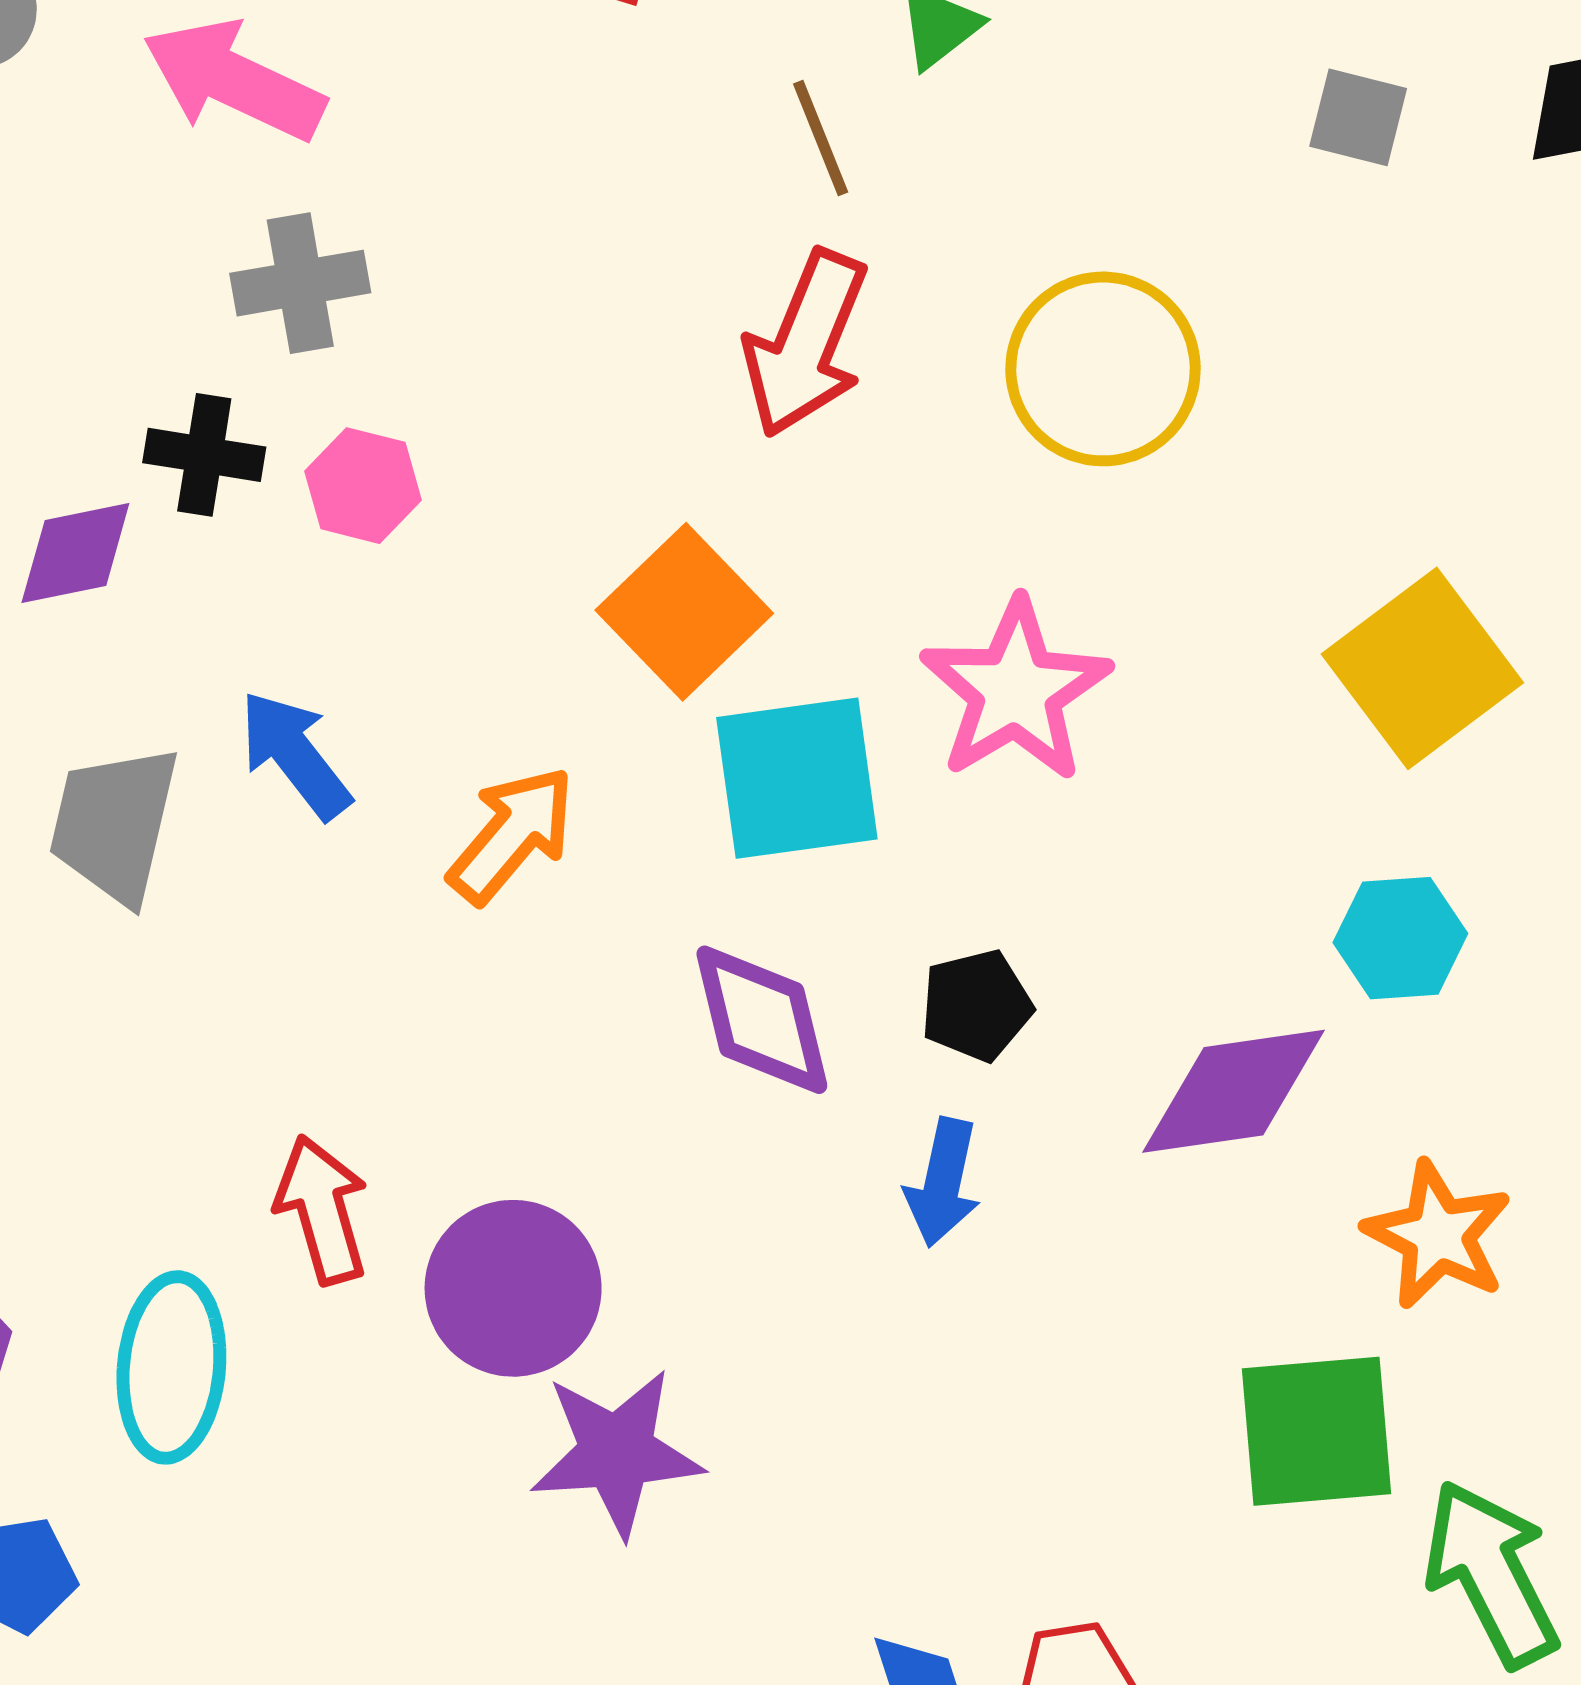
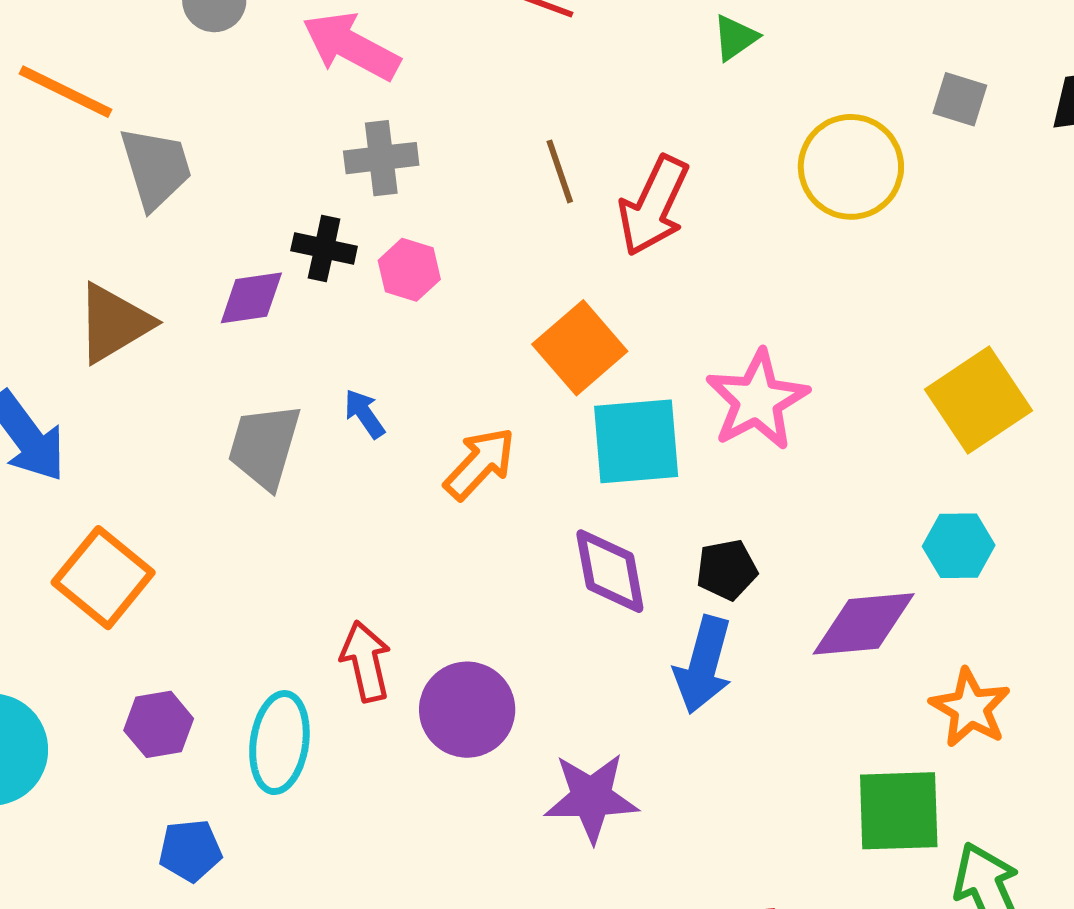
brown line: (821, 138) -> (560, 171), moved
yellow circle: (1103, 369) -> (851, 167), moved
blue arrow: (295, 755) -> (364, 414), size x0.7
blue arrow: (943, 1182) -> (703, 665), size x1.4
purple star: (617, 1452) -> (591, 798), moved

